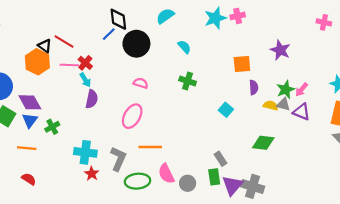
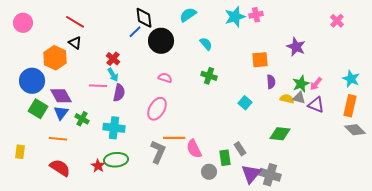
pink cross: (324, 22) -> (337, 21), turned 32
red line: (64, 42) -> (75, 22), moved
orange hexagon: (37, 62) -> (55, 58), moved
pink line: (69, 65) -> (98, 86), moved
green cross: (52, 127) -> (82, 119), turned -32
cyan cross: (85, 152) -> (114, 128), moved
gray L-shape: (118, 159) -> (158, 152), moved
red star: (92, 174) -> (98, 166), moved
pink semicircle: (166, 174) -> (194, 149), moved
green rectangle: (214, 177) -> (225, 158), moved
red semicircle: (29, 179) -> (60, 168), size x1.5
green ellipse: (137, 181) -> (116, 160), moved

